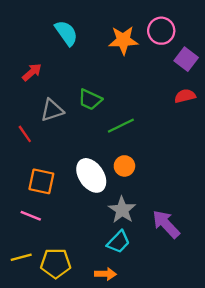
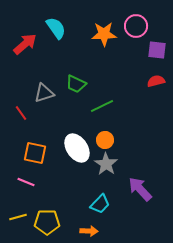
purple square: (186, 59) -> (157, 50), turned -30
red arrow: (32, 72) -> (25, 44), moved, size x1.4
gray star: (122, 210) -> (106, 164), moved

